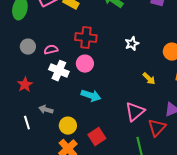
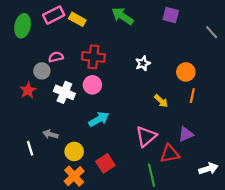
gray circle: (28, 47) -> (42, 71), moved
pink semicircle: (51, 50) -> (56, 57), moved
red star: (25, 85) -> (28, 90), moved
cyan arrow: (91, 96) -> (99, 119), turned -48
red triangle: (157, 128) -> (170, 154), turned 36

